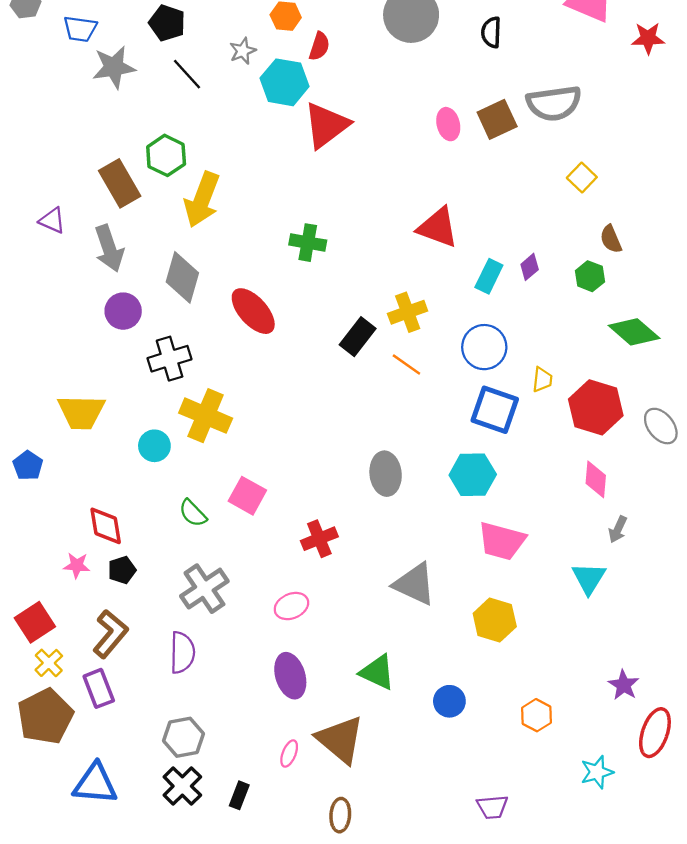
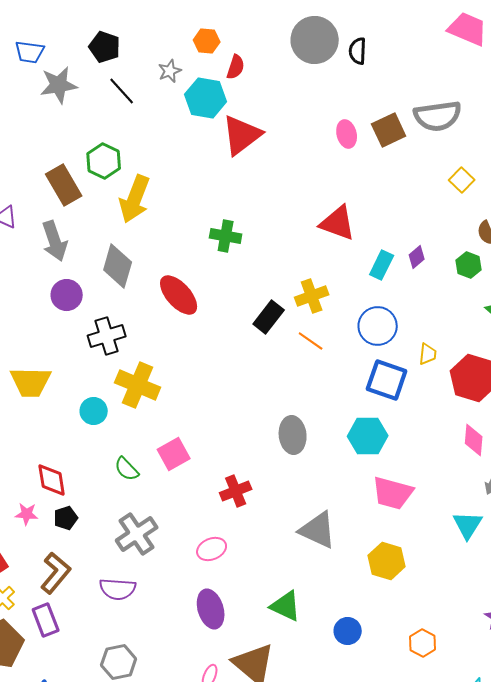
black semicircle: (491, 32) -> (358, 51), moved
pink square: (247, 496) -> (174, 454), turned 32
purple semicircle: (182, 652) -> (118, 589), turned 93

